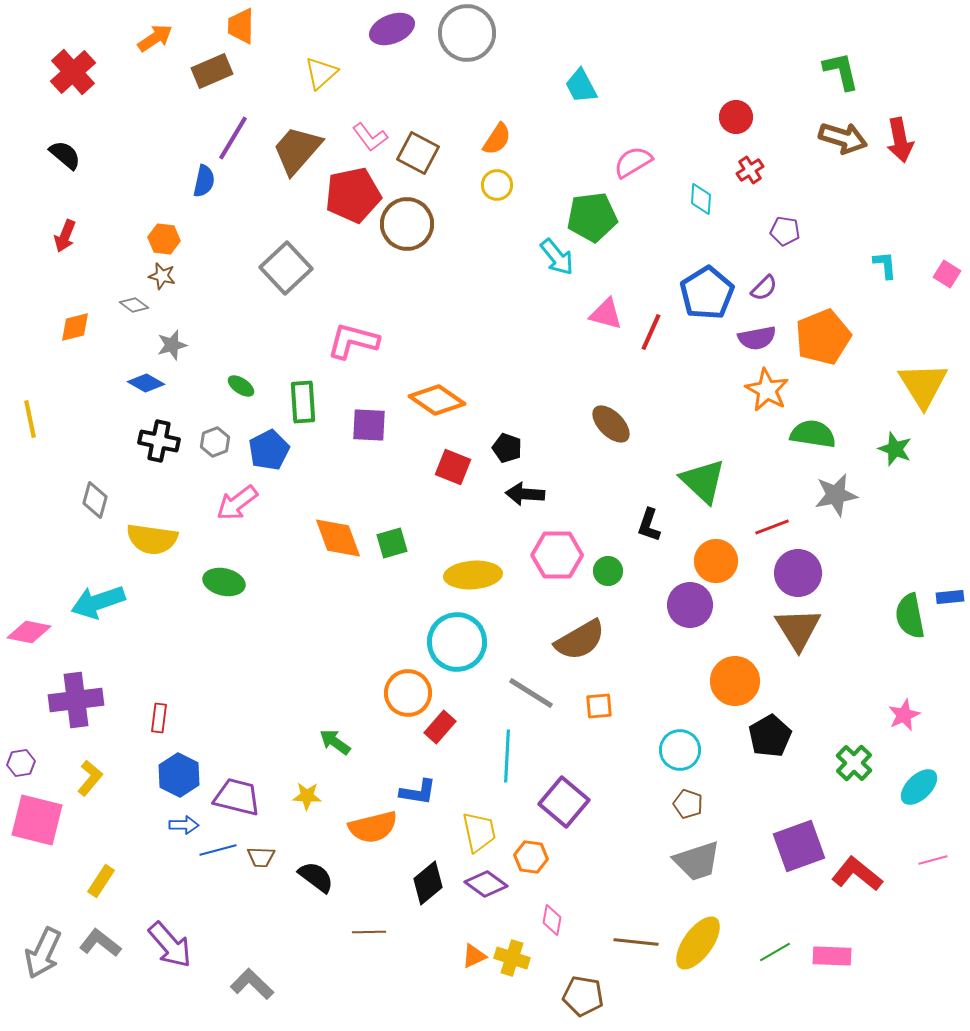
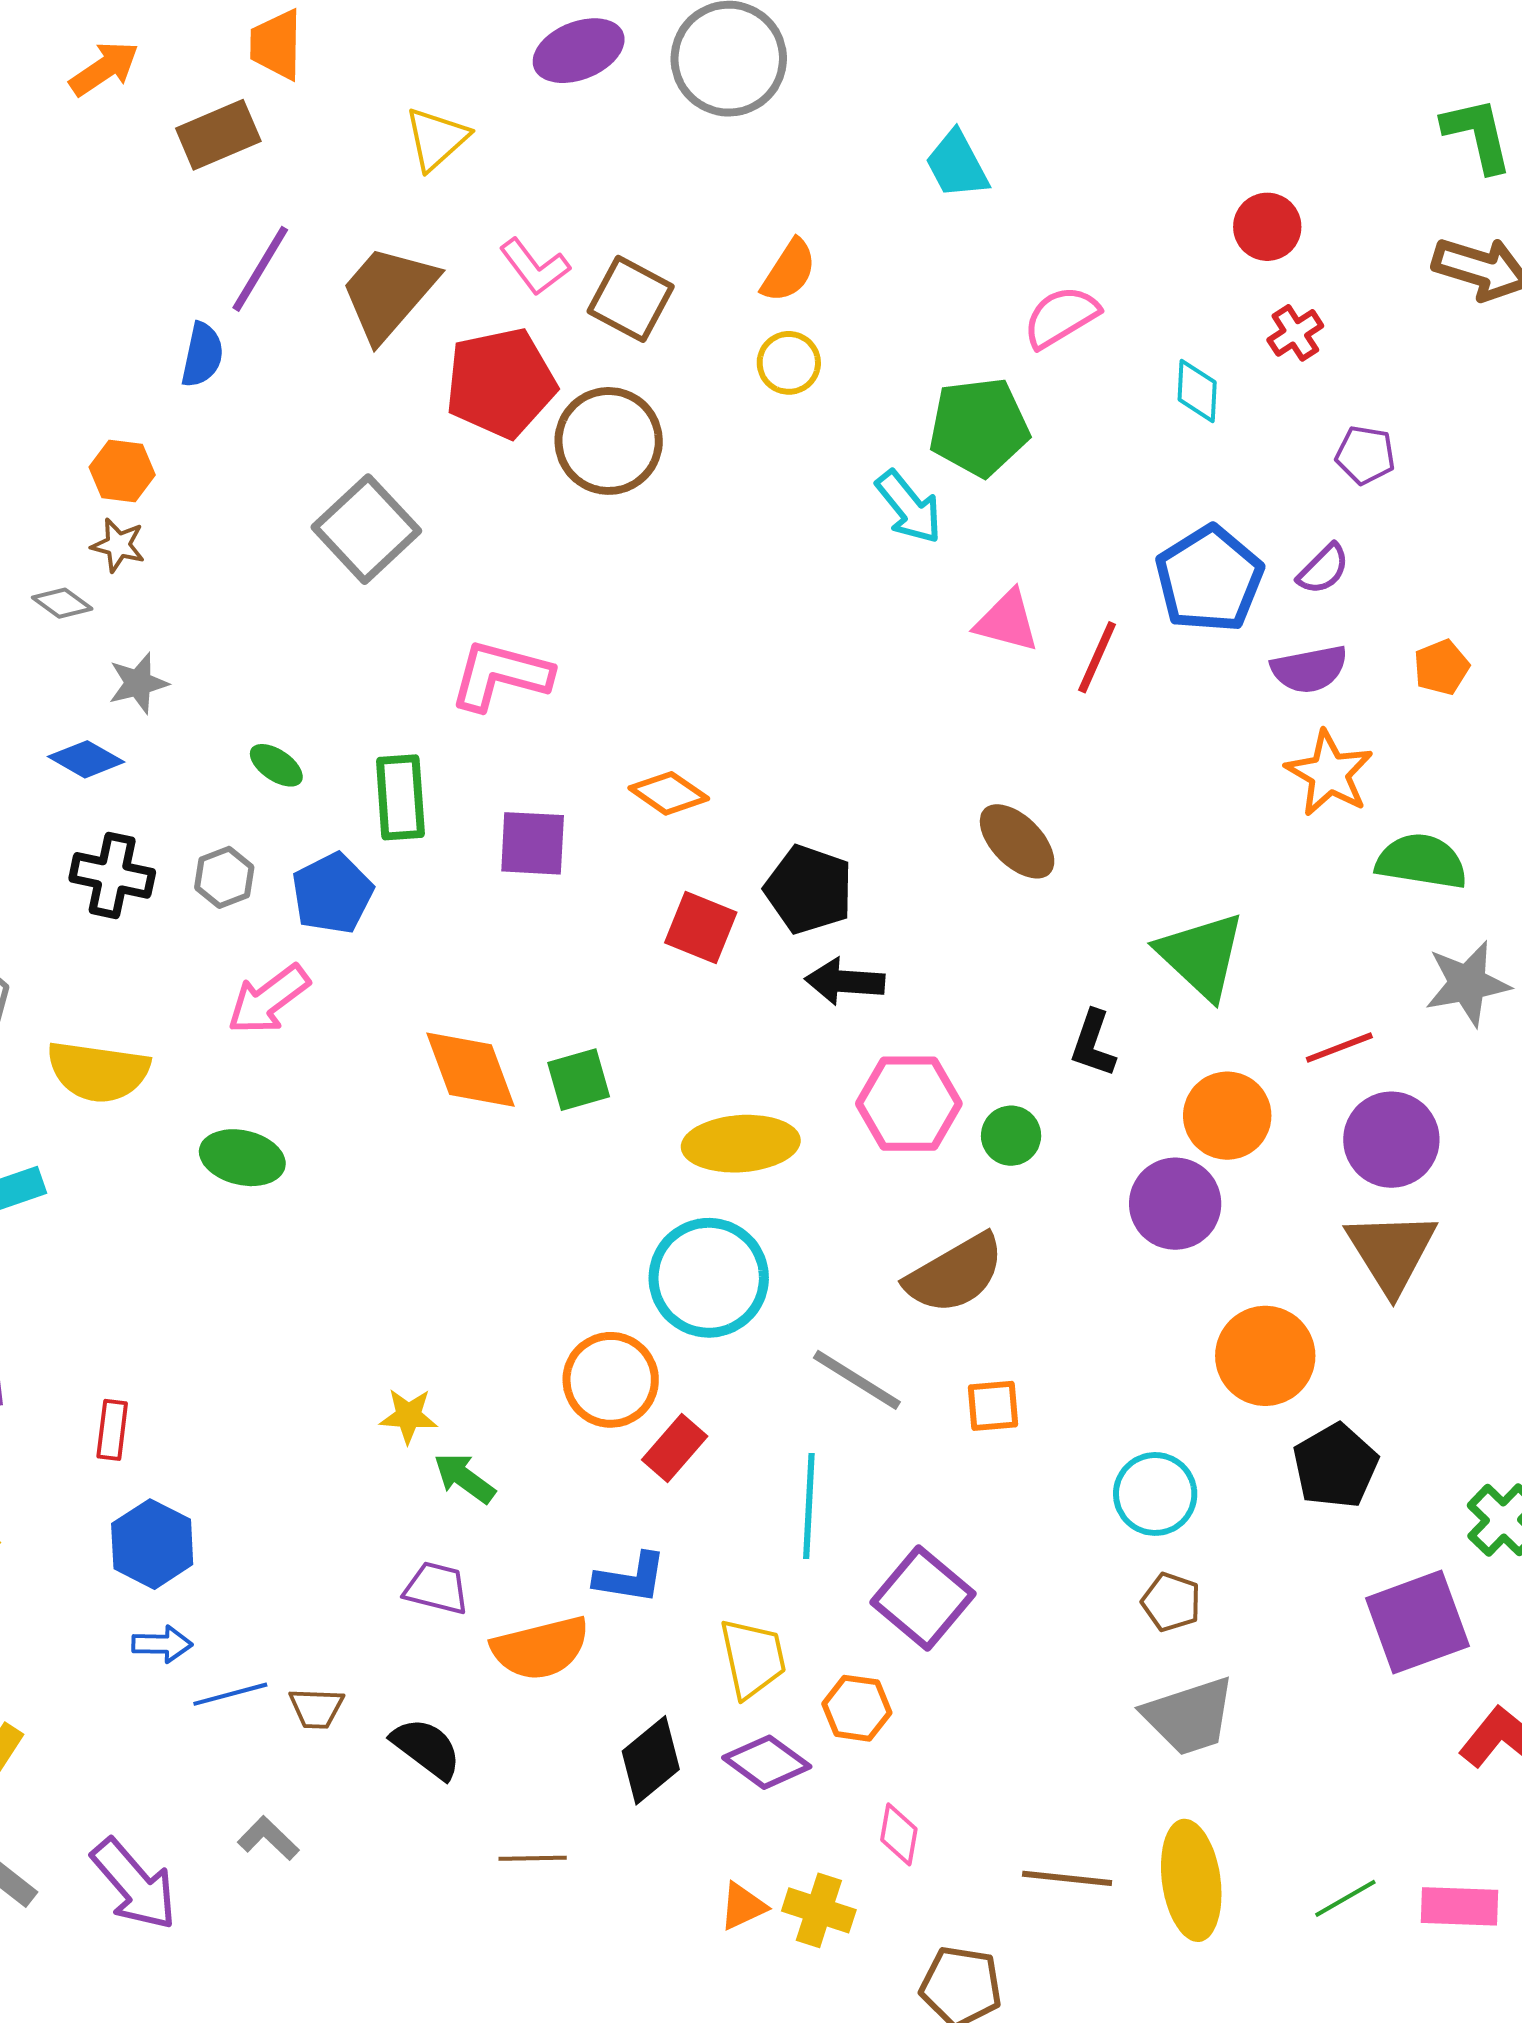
orange pentagon: (823, 337) -> (1441, 667), size x0.5
orange diamond: (437, 400) -> (669, 793), size x0.7
black pentagon: (507, 448) -> (809, 889), size x1.5
yellow star: (307, 796) -> (408, 1416), moved
purple trapezoid: (237, 797) -> (436, 1588), moved, size x0.7
purple square: (799, 846) -> (1417, 1622), moved
yellow ellipse: (698, 943) -> (1191, 1880), turned -44
gray L-shape: (252, 984) -> (268, 1838), moved, size x0.7

